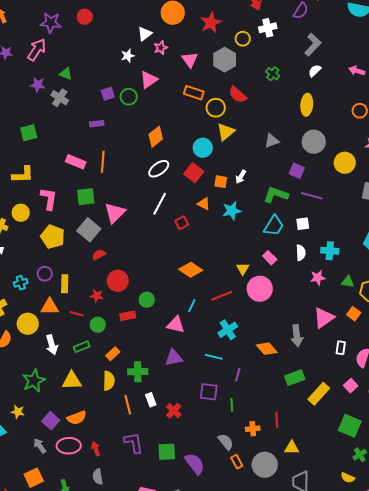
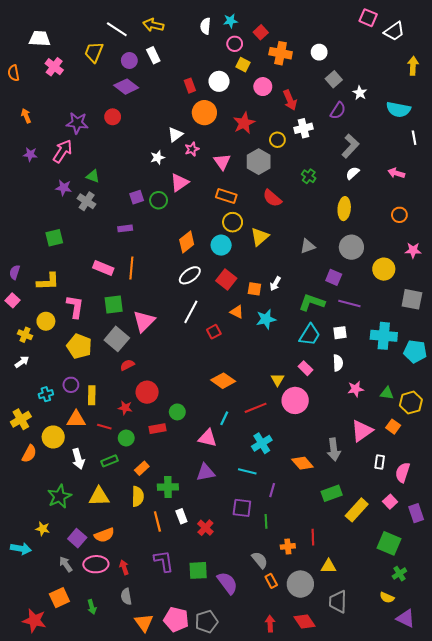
yellow circle: (216, 108) -> (233, 222), moved
cyan circle: (203, 148) -> (221, 245), moved
cyan cross: (330, 251) -> (384, 336), moved, size x1.4

